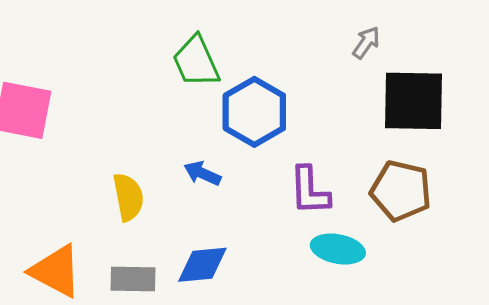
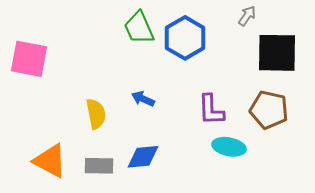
blue hexagon: (254, 112) -> (185, 38), moved

